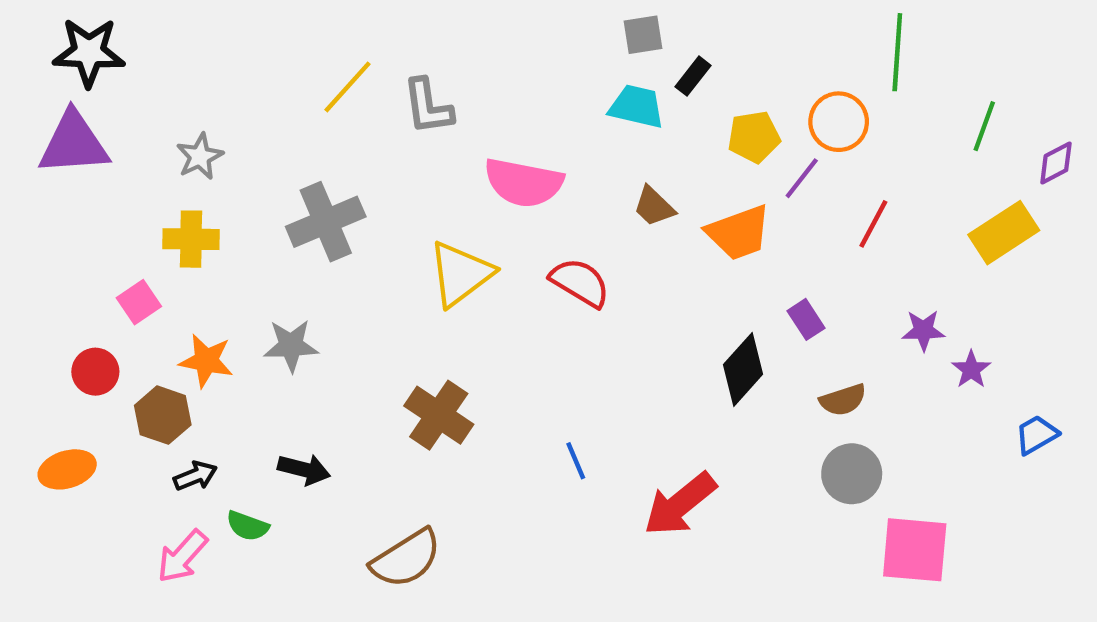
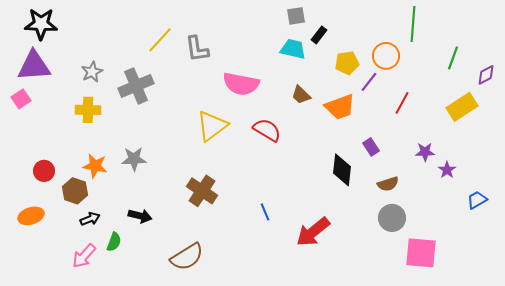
gray cross: (326, 222) -> (136, 86), moved
pink square: (139, 302) -> (21, 99), moved
black diamond: (743, 369) -> (342, 170), turned -36
green semicircle: (247, 526) -> (114, 242), turned -90

